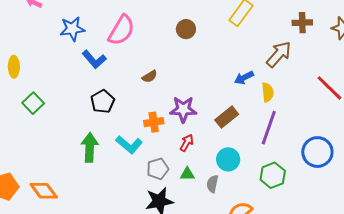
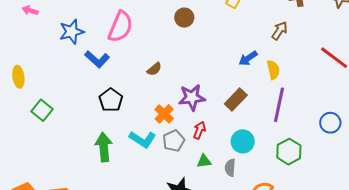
brown arrow: (279, 54) -> (280, 31), size x0.7
orange cross: (154, 122) -> (164, 114), turned -30
blue circle: (317, 152) -> (330, 123), size x0.7
gray pentagon: (158, 169) -> (174, 141), moved

